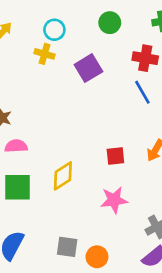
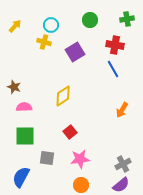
red square: (115, 156) -> (70, 132), moved, turned -32
yellow diamond: (63, 176) -> (63, 96), moved
pink star: (114, 200) -> (80, 159), moved
gray square: (67, 247) -> (47, 158), moved

